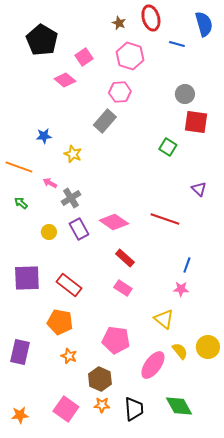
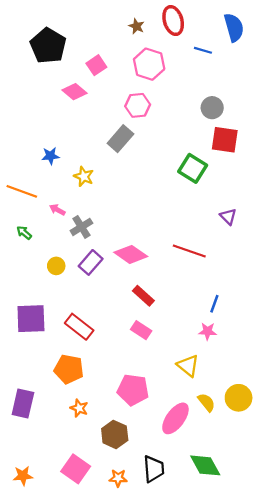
green square: (168, 147) -> (193, 168), size x1.4
purple rectangle: (79, 229) -> (91, 262), turned 70
orange star: (102, 405) -> (118, 478), moved

